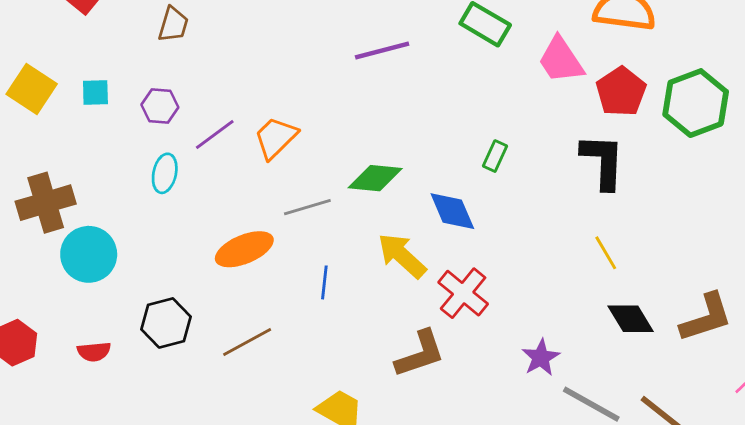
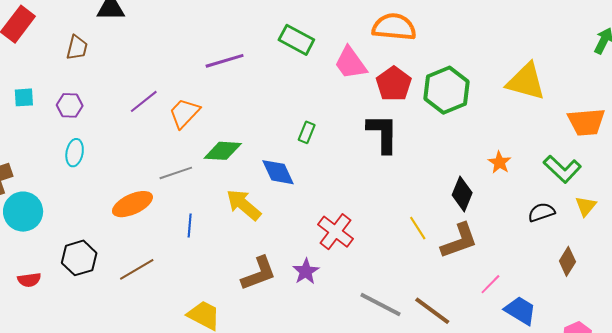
purple line: (215, 134) -> (144, 101), moved
orange trapezoid: (276, 138) -> (184, 113), moved
yellow line: (606, 253) -> (418, 228), moved
red cross: (463, 293) -> (335, 232), moved
black diamond: (631, 319) -> (462, 194), moved, turned 56
purple star: (541, 357) -> (306, 271), moved

